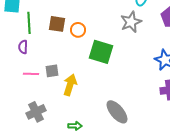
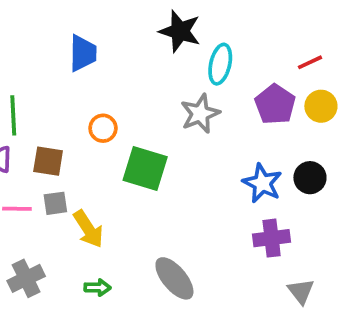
brown square: (57, 24) -> (48, 161), moved
yellow arrow: (70, 85) -> (88, 229), turned 130
green arrow: (75, 126) -> (98, 288), moved

